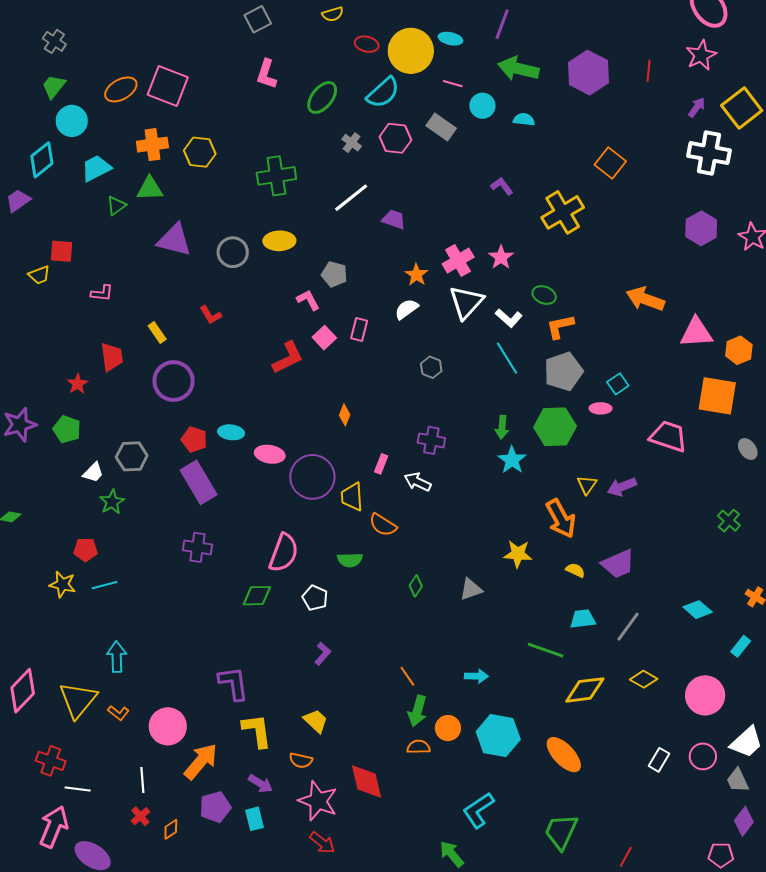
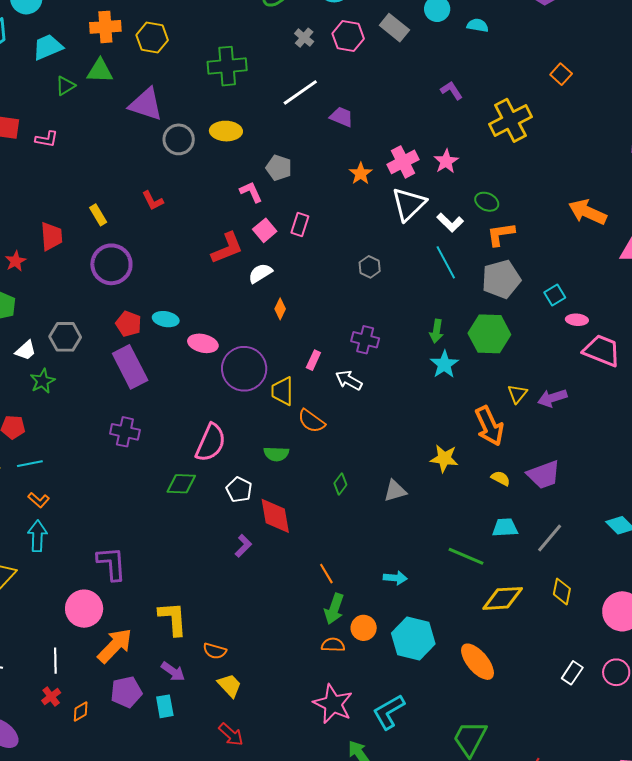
orange square: (610, 163) -> (561, 74), size x0.7
purple triangle: (174, 240) -> (146, 104), moved
pink L-shape: (102, 293) -> (47, 139), moved
white semicircle: (406, 309) -> (260, 273), moved
pink ellipse: (601, 408) -> (577, 320), moved
yellow diamond: (644, 679) -> (562, 591), turned 68
purple L-shape: (234, 683) -> (112, 563), moved
orange L-shape: (118, 713) -> (39, 500), moved
yellow trapezoid: (316, 721) -> (230, 685), moved
red diamond: (366, 781) -> (275, 516), moved
pink star: (318, 801) -> (333, 704), moved

